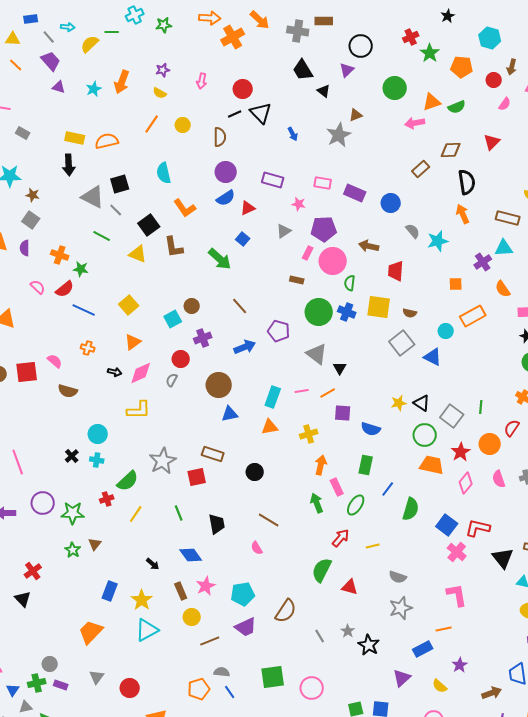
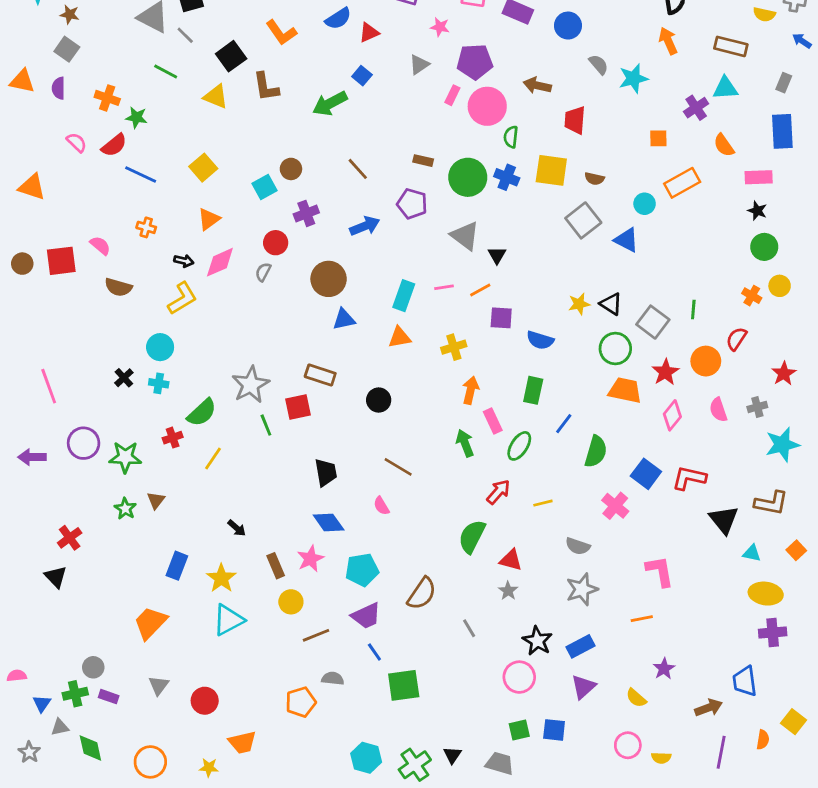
green arrow: (220, 259) -> (330, 103), turned 110
brown rectangle: (297, 280) -> (423, 161), moved
yellow L-shape: (139, 410) -> (182, 298), moved, turned -30
green line: (179, 513) -> (266, 425), moved
pink cross: (457, 552) -> (615, 506), moved
blue diamond: (191, 555) -> (329, 523), moved
gray star: (348, 631) -> (508, 591), moved
blue rectangle: (423, 649) -> (581, 646), moved
pink circle: (312, 688) -> (519, 677), moved
blue line: (230, 692) -> (374, 652), moved

